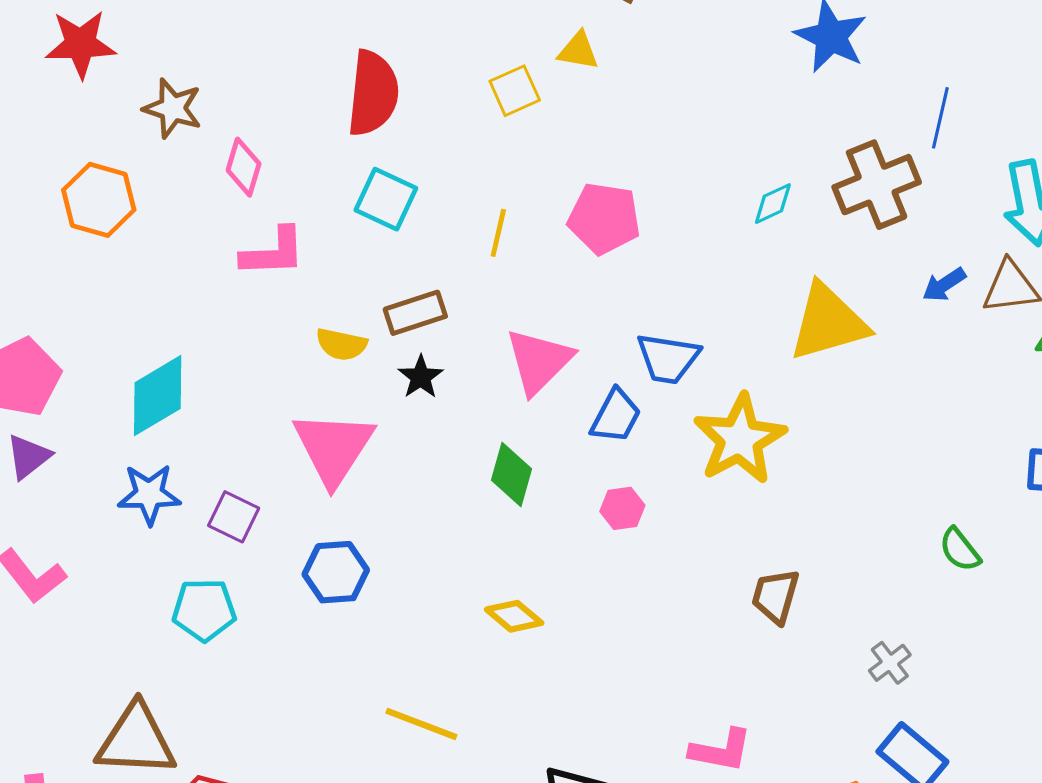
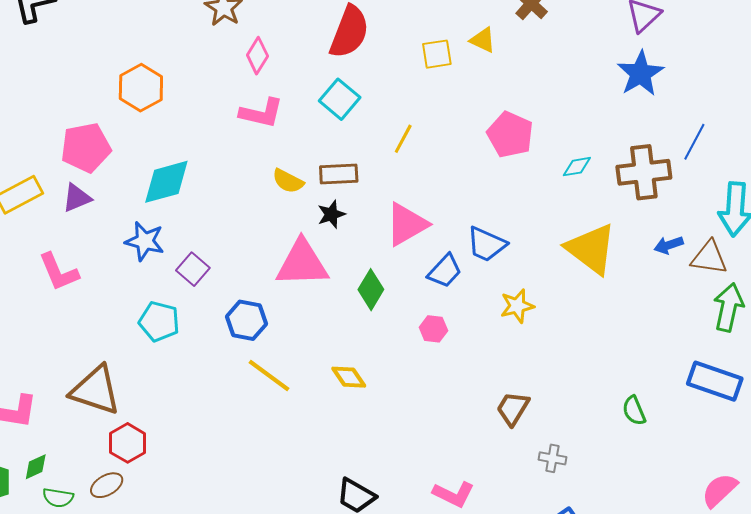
orange hexagon: (99, 200) -> (141, 88), moved
pink pentagon: (604, 218) -> (510, 135), moved
yellow triangle: (828, 322) -> (591, 249), turned 38
yellow star: (740, 439) -> (517, 306), size x0.6
pink triangle: (334, 448) -> (302, 263), moved, turned 40
gray cross: (890, 663) -> (552, 458), moved, turned 32
yellow line: (421, 724) -> (269, 375), moved

